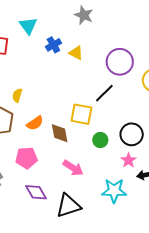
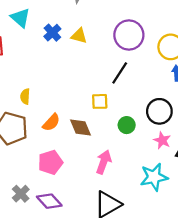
yellow square: (81, 114) -> (100, 101), size x0.7
pink arrow: (73, 168) -> (104, 162), turned -90
purple diamond: (36, 192) -> (49, 201), moved

